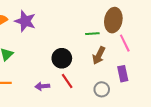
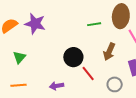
green line: (92, 34) -> (94, 24), moved
red line: (67, 81) -> (88, 74), moved

